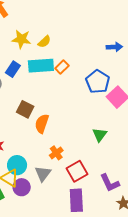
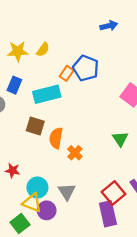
blue arrow: (114, 47) -> (109, 26), moved
cyan rectangle: (41, 66) -> (47, 94), moved
blue pentagon: (98, 82) -> (86, 68), moved
orange cross: (56, 153) -> (75, 153), moved
red square: (77, 171) -> (113, 193), moved

